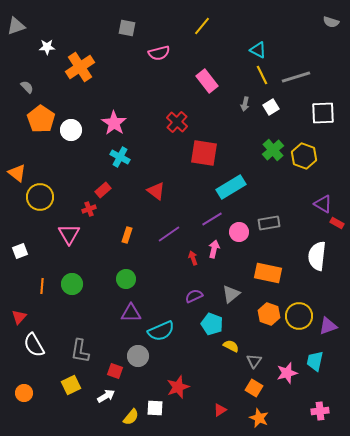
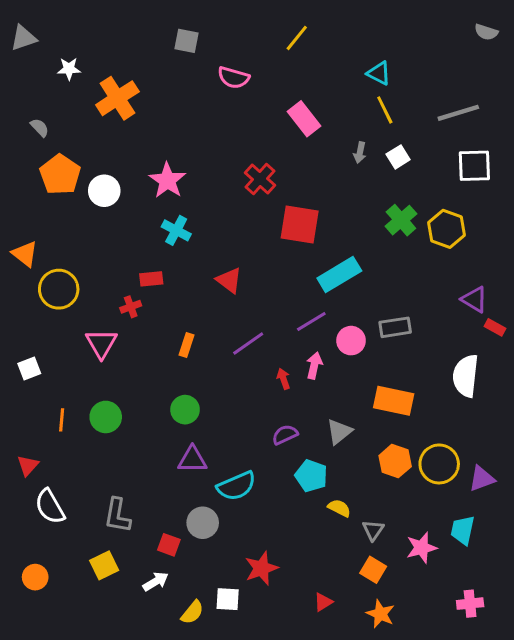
pink semicircle: (159, 53) -> (233, 78), turned 30
gray line: (296, 77) -> (458, 113), moved
red rectangle: (103, 190) -> (151, 279), turned 35

